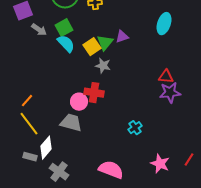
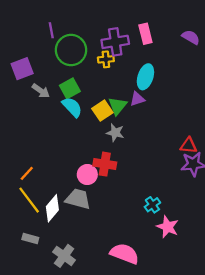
cyan ellipse: (164, 24) -> (145, 77), moved
white diamond: (46, 148) -> (52, 208), moved
pink star: (160, 164) -> (168, 227), moved

